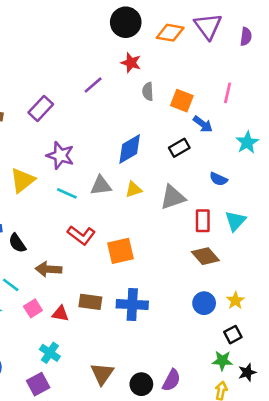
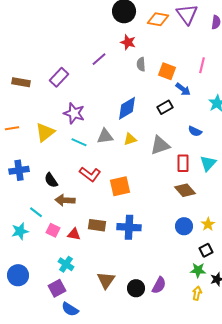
black semicircle: (17, 243) -> (51, 180), moved
pink square: (33, 308) -> (53, 230), turned -32

